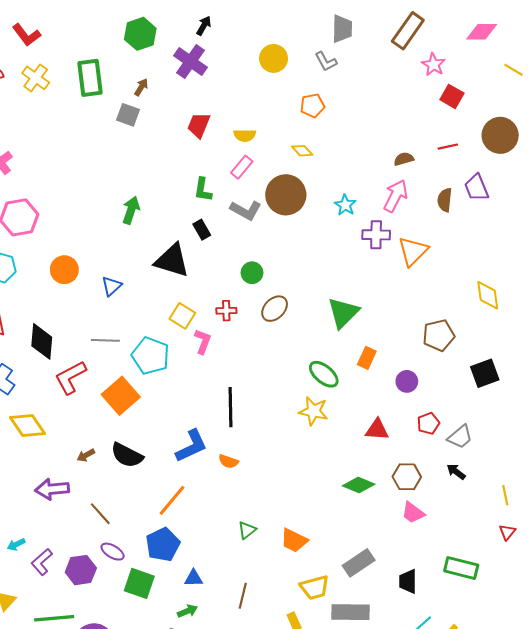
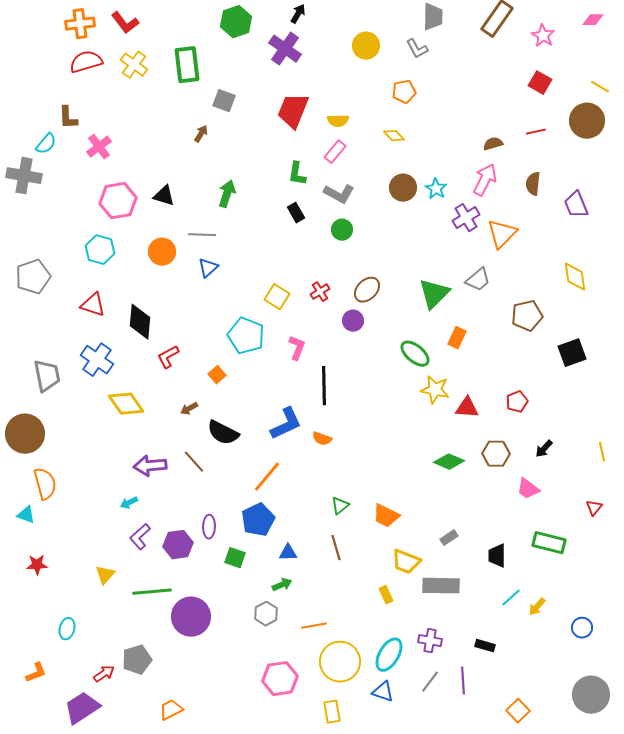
pink diamond: (482, 32) -> (593, 20), moved, size x0.7
pink star: (433, 65) -> (543, 36), moved
yellow line: (513, 70) -> (600, 87), moved
brown arrow: (141, 87) -> (201, 134), moved
red trapezoid: (199, 125) -> (293, 111), size x1.4
purple trapezoid: (477, 188) -> (576, 205), moved
brown circle: (286, 195) -> (403, 188), moved, size x0.7
purple cross: (376, 235) -> (466, 218), turned -32
black triangle: (172, 260) -> (164, 196), moved, size x0.6
green circle: (252, 273) -> (342, 230), moved
red cross: (226, 311) -> (320, 292), turned -30
gray line: (105, 340) -> (202, 235), moved
pink L-shape: (203, 341) -> (297, 348), moved
red L-shape: (71, 377) -> (168, 357), size x0.7
purple circle: (407, 381) -> (353, 321), moved
orange square: (121, 396) -> (217, 375), size x0.5
yellow star: (314, 411) -> (435, 390), moved
gray trapezoid: (460, 437) -> (478, 280), moved
brown arrow: (86, 455) -> (189, 409), moved
black arrow: (456, 472) -> (544, 449), turned -84
yellow line: (505, 495) -> (602, 452), moved
pink trapezoid: (413, 513) -> (528, 489), moved
brown line: (100, 514) -> (194, 462), moved
cyan arrow: (16, 544) -> (129, 503), moved
purple ellipse: (113, 552) -> (209, 527), turned 60
gray rectangle: (359, 563) -> (449, 538), size x0.6
green square: (139, 583) -> (235, 558), size x0.7
yellow trapezoid: (315, 587) -> (406, 562), turned 36
brown line: (243, 596) -> (336, 548), moved, turned -30

